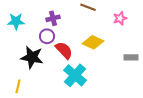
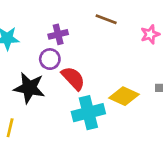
yellow diamond: (93, 42) -> (124, 96), moved
cyan cross: (75, 75) -> (88, 113), turned 35

